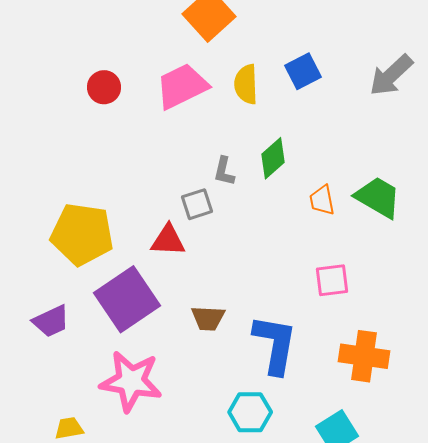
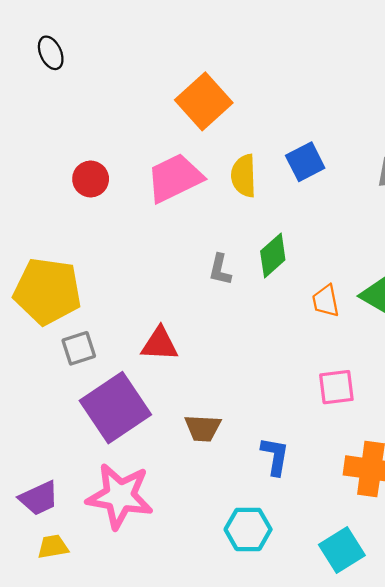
gray square: (197, 204) -> (79, 348), moved
yellow pentagon: (82, 234) -> (47, 291), moved
purple trapezoid: (51, 321) -> (39, 498), moved
blue L-shape: (275, 344) -> (275, 456), size x0.6

